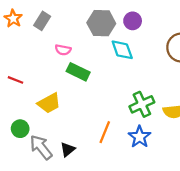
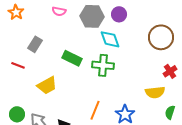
gray rectangle: (42, 21) -> (35, 44), moved
pink semicircle: (63, 50) -> (59, 11), moved
green cross: (142, 104) -> (103, 65), moved, turned 30
green circle: (20, 129) -> (17, 114), moved

